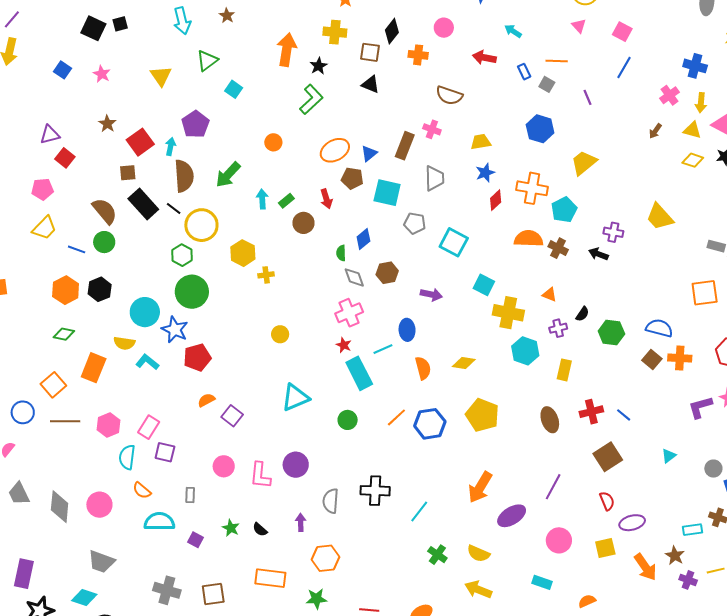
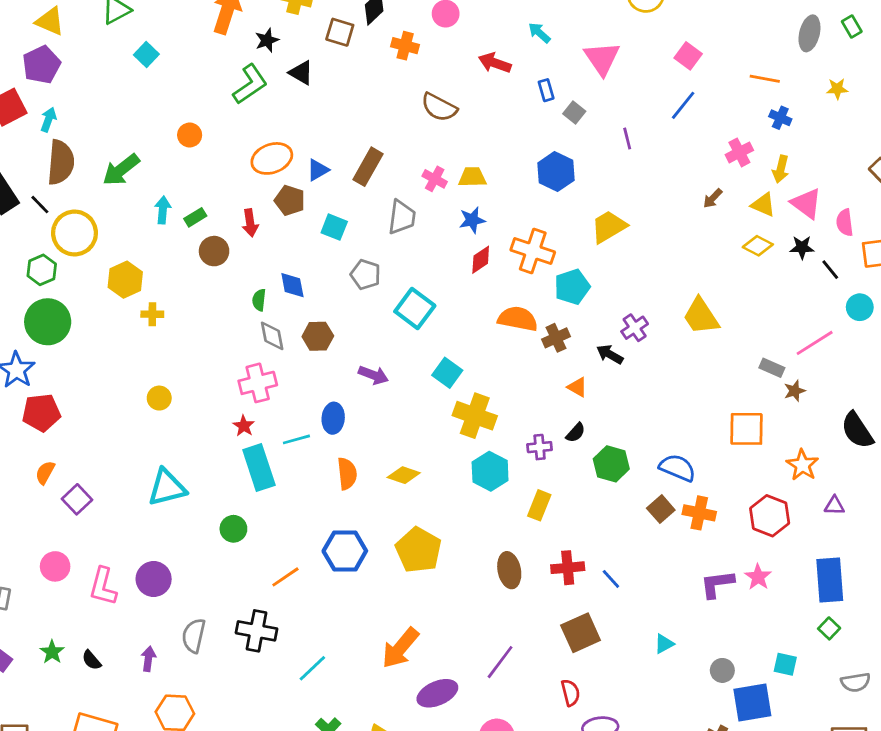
pink triangle: (579, 26) -> (602, 58), moved, size x1.8
orange line: (557, 61) -> (765, 79), moved
blue cross: (695, 66) -> (780, 118), size x0.7
yellow triangle: (161, 76) -> (50, 21), turned -40
black triangle: (371, 84) -> (301, 73), moved
purple pentagon: (195, 124) -> (41, 65), moved
pink cross: (432, 129) -> (435, 179), moved
cyan square: (387, 193) -> (334, 227), size x0.7
purple cross: (613, 232) -> (635, 328), turned 36
blue diamond: (363, 239) -> (292, 285), turned -70
brown cross: (558, 248) -> (556, 338), turned 30
orange triangle: (549, 295) -> (577, 387), moved
orange semicircle: (206, 400) -> (45, 473), turned -42
orange line: (396, 417) -> (285, 577), moved

